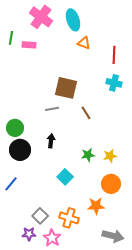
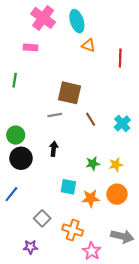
green line: (11, 38) -> (15, 80), moved
cyan cross: (114, 83) -> (122, 123), moved, turned 35
cyan square: (65, 177) -> (68, 187), turned -35
orange star: (96, 206) -> (91, 198), moved
gray square: (40, 216) -> (42, 218), moved
gray arrow: (113, 236) -> (122, 236), moved
pink star: (52, 238) -> (92, 251), moved

